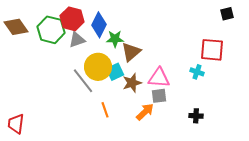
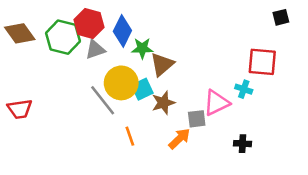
pink triangle: (159, 78) -> (217, 103), moved, turned -30
red trapezoid: (16, 124) -> (20, 109), moved, turned -105

